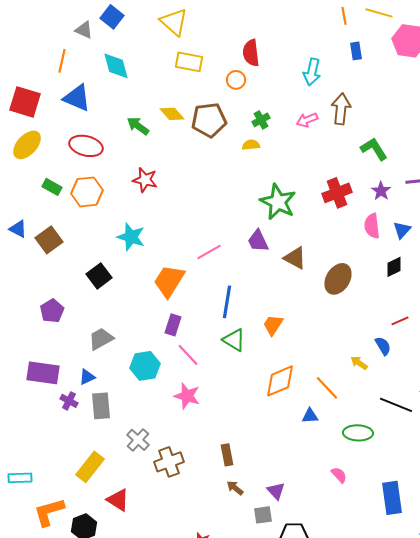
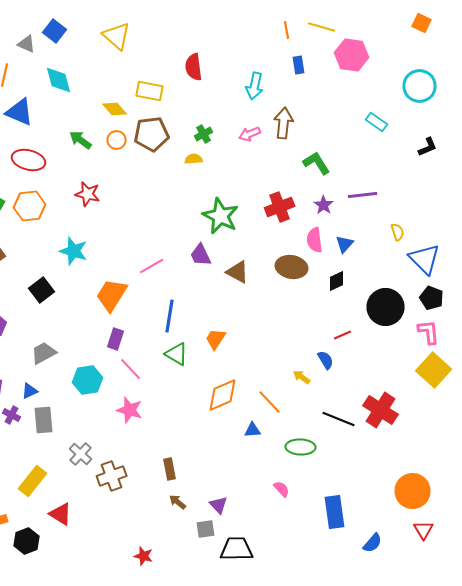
yellow rectangle: (189, 62) -> (150, 91), moved
orange circle: (236, 80) -> (117, 140), moved
yellow diamond: (172, 114) -> (115, 109), moved
brown ellipse: (338, 279) -> (292, 267), moved, turned 68

